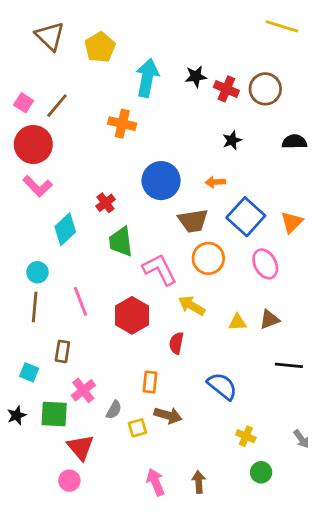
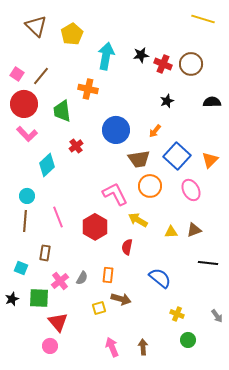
orange arrow: (215, 182) -> (155, 131), turned -48
green trapezoid: (121, 242) -> (62, 111), moved
gray semicircle: (114, 410) -> (82, 278), moved

